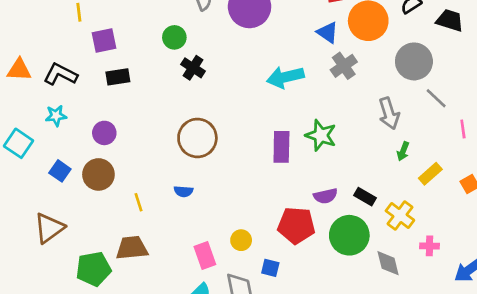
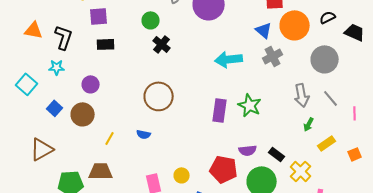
black L-shape: (60, 74) -> (64, 37), turned 75
gray line: (436, 98) -> (331, 98), moved
yellow line: (139, 202) -> (110, 138), turned 40

